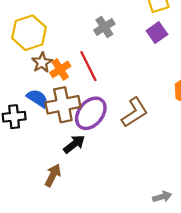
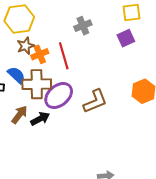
brown arrow: (53, 175) -> (19, 115), moved

